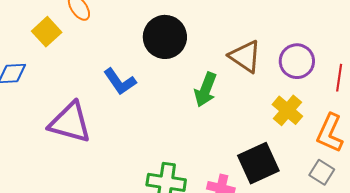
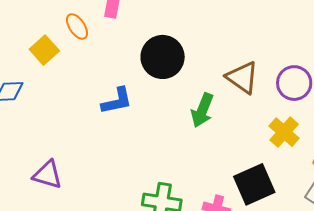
blue L-shape: (120, 82) -> (117, 101), turned -68
purple triangle: (70, 122) -> (48, 175), moved, size x0.7

